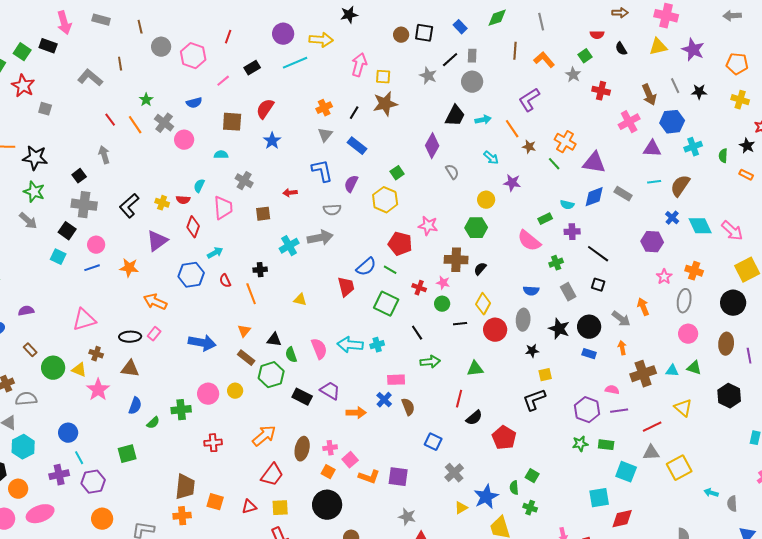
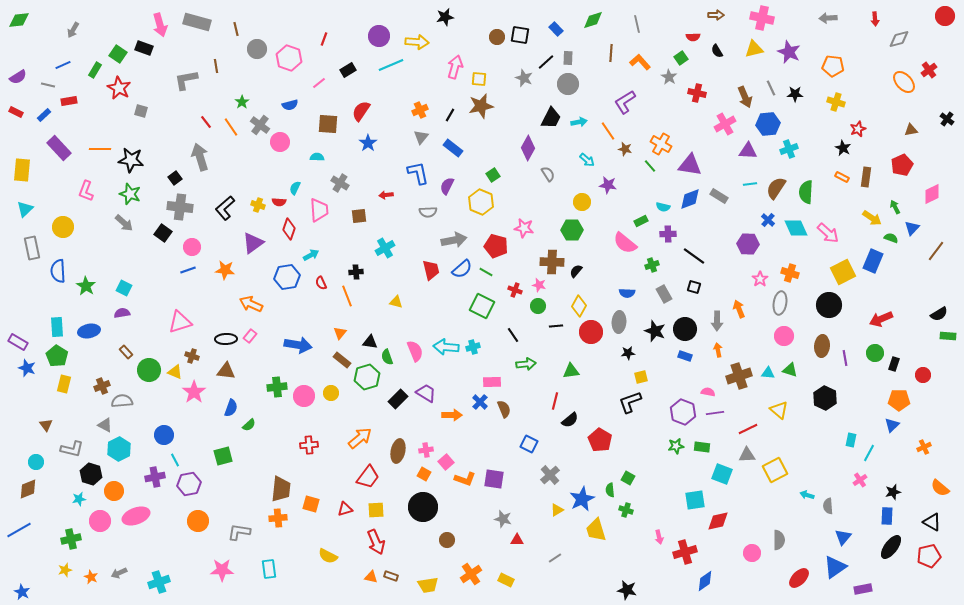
gray rectangle: (101, 20) -> (197, 22), size x1.5
gray L-shape: (90, 78) -> (186, 80), turned -50
gray arrow: (104, 155) -> (200, 157), size x1.5
green semicircle: (723, 156) -> (806, 192), moved, size x1.6
gray arrow: (320, 238) -> (454, 240), moved
cyan square: (58, 257) -> (124, 288), moved
red trapezoid: (346, 287) -> (431, 270), moved
gray arrow: (621, 319) -> (717, 321), turned 54
black rectangle: (302, 397) -> (398, 399), turned -72
green cross: (181, 410) -> (277, 387), moved

